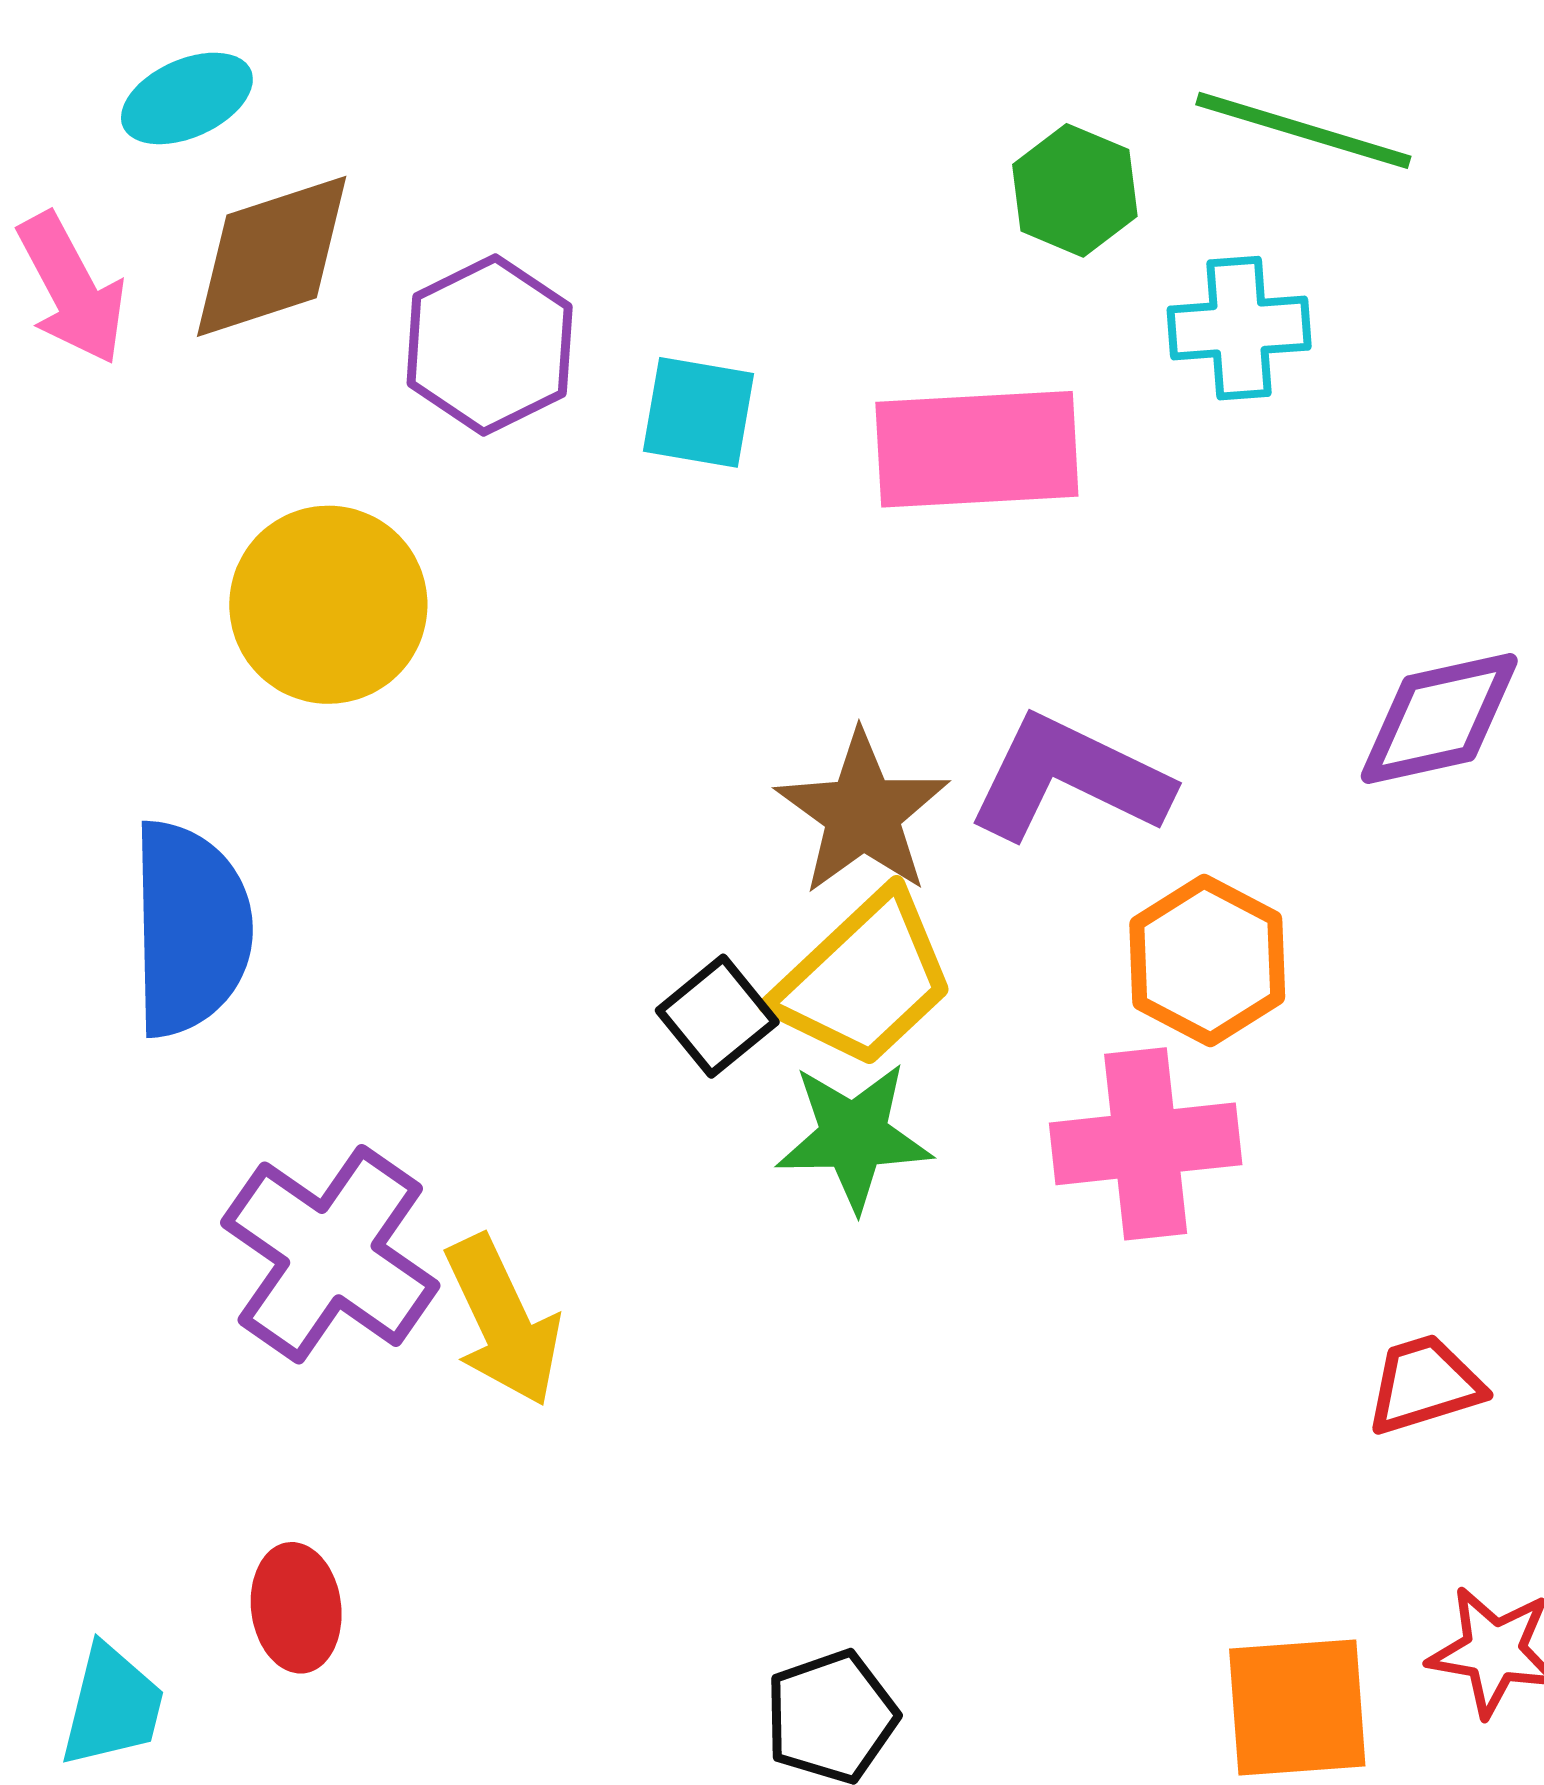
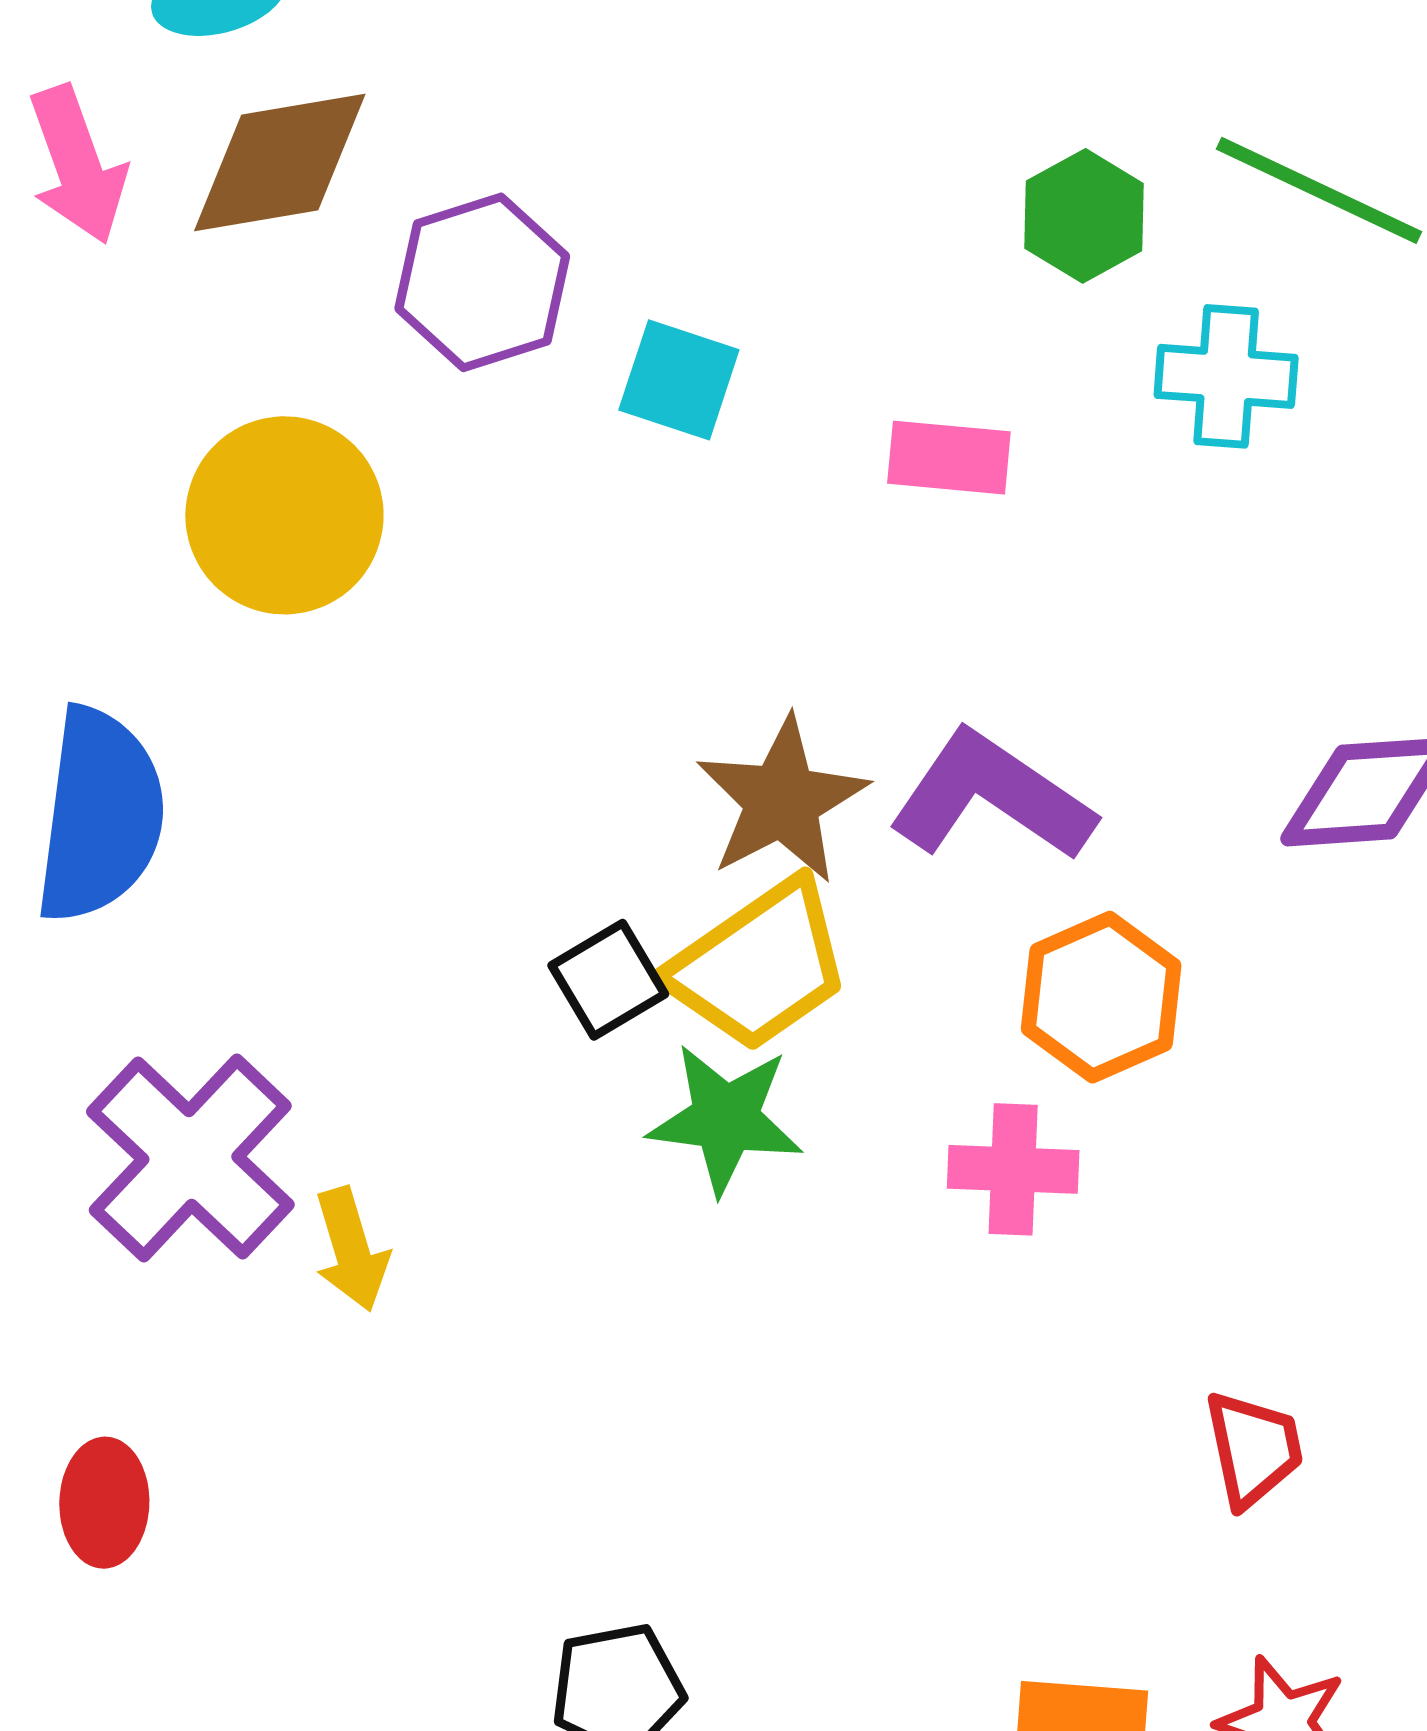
pink rectangle: (977, 449) -> (949, 458), size x0.6
pink cross: (1146, 1144) -> (1013, 1169), size x0.7
yellow arrow: (503, 1321) -> (351, 1249), size x0.7
red trapezoid: (1425, 1385) -> (1253, 1449), turned 87

